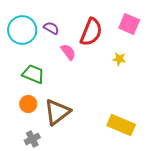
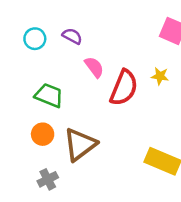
cyan circle: (22, 30) -> (35, 39), size x0.6
red semicircle: (91, 32) -> (124, 88), moved

